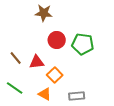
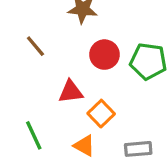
brown line: (16, 58) -> (35, 46), moved
green line: (15, 88) -> (34, 135), turned 30

